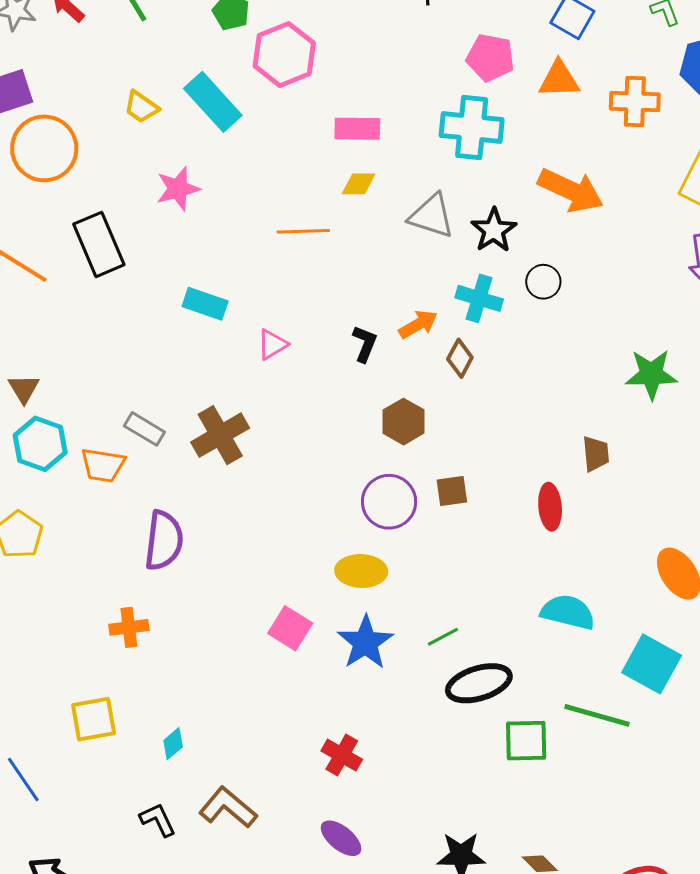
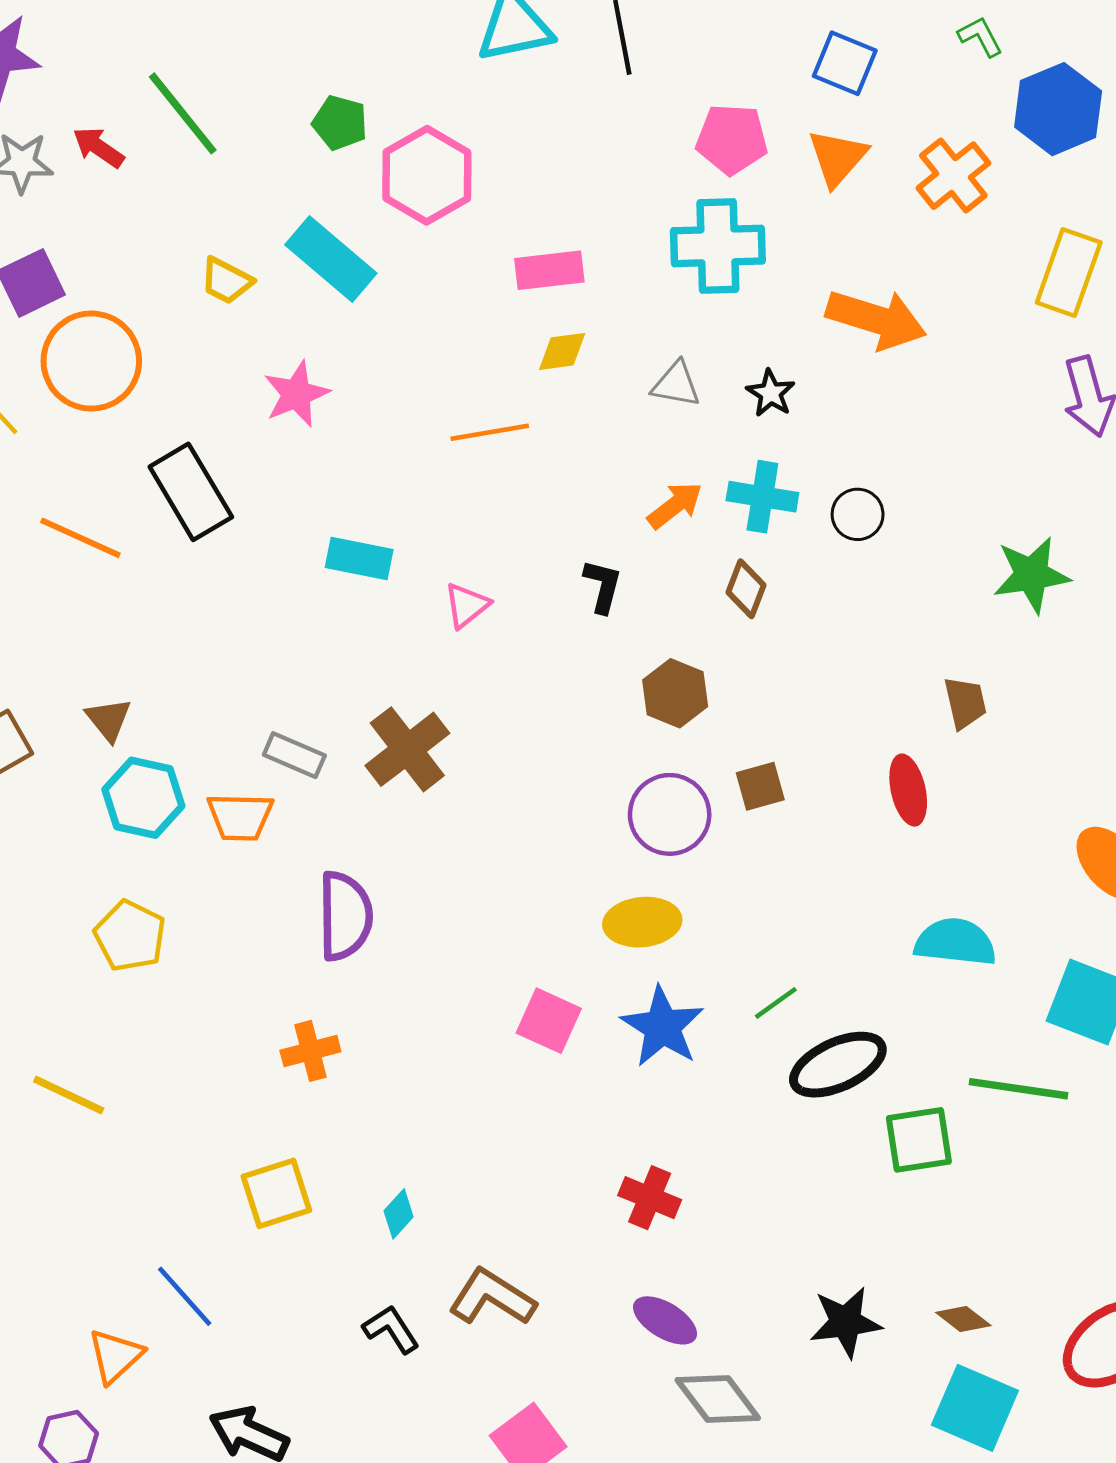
orange triangle: (559, 79) -> (837, 158), turned -39
orange cross: (635, 102) -> (953, 176), turned -33
gray triangle: (432, 216) -> (676, 384), size x0.7
black star: (494, 230) -> (771, 393), size x0.7
black circle: (543, 282) -> (858, 514), moved
orange arrow: (418, 324) -> (675, 505), moved

